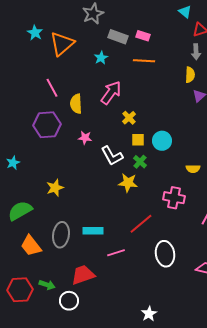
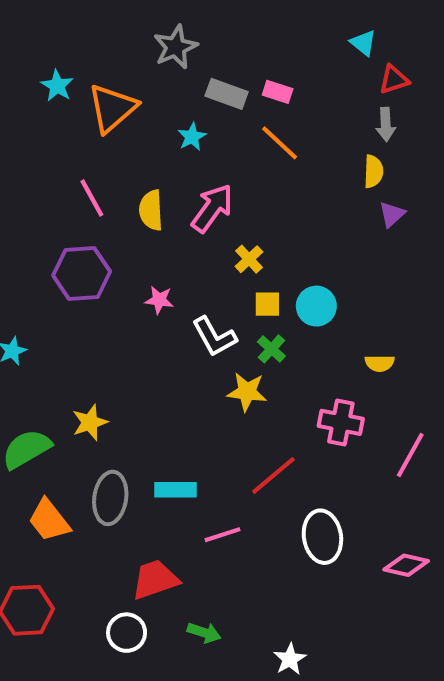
orange line: (144, 61) -> (280, 143), turned 40
yellow semicircle: (76, 104) -> (151, 210), moved
yellow star: (55, 188) -> (90, 422), moved
green arrow: (47, 285) -> (204, 633), moved

